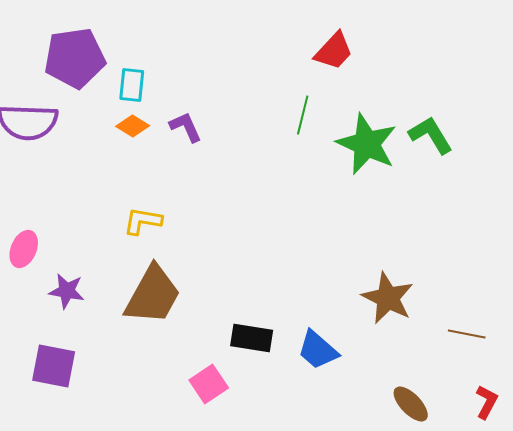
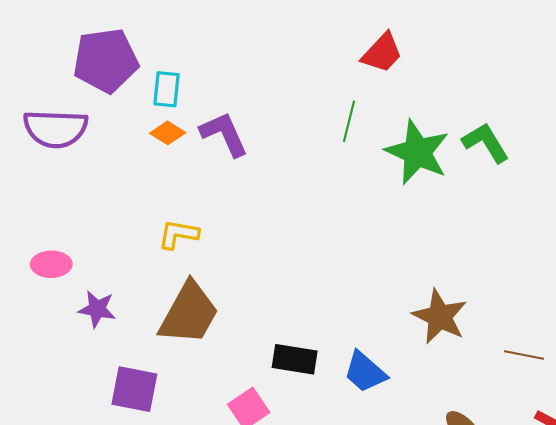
purple L-shape: (186, 127) -> (224, 134), size x1.4
pink ellipse: (24, 249) -> (51, 264), turned 66
purple square: (54, 366) -> (134, 389), moved

